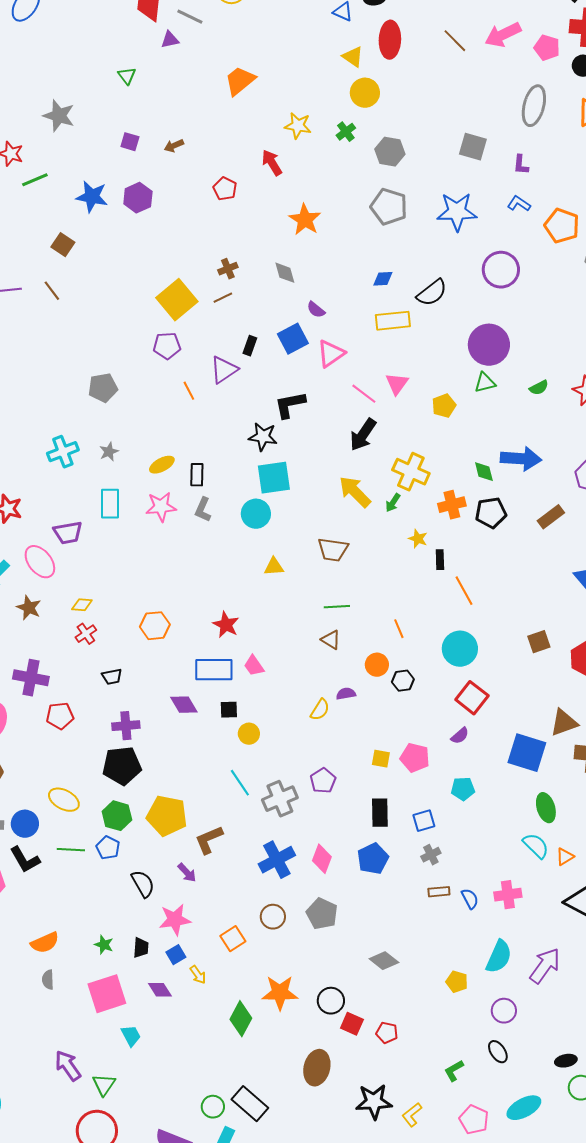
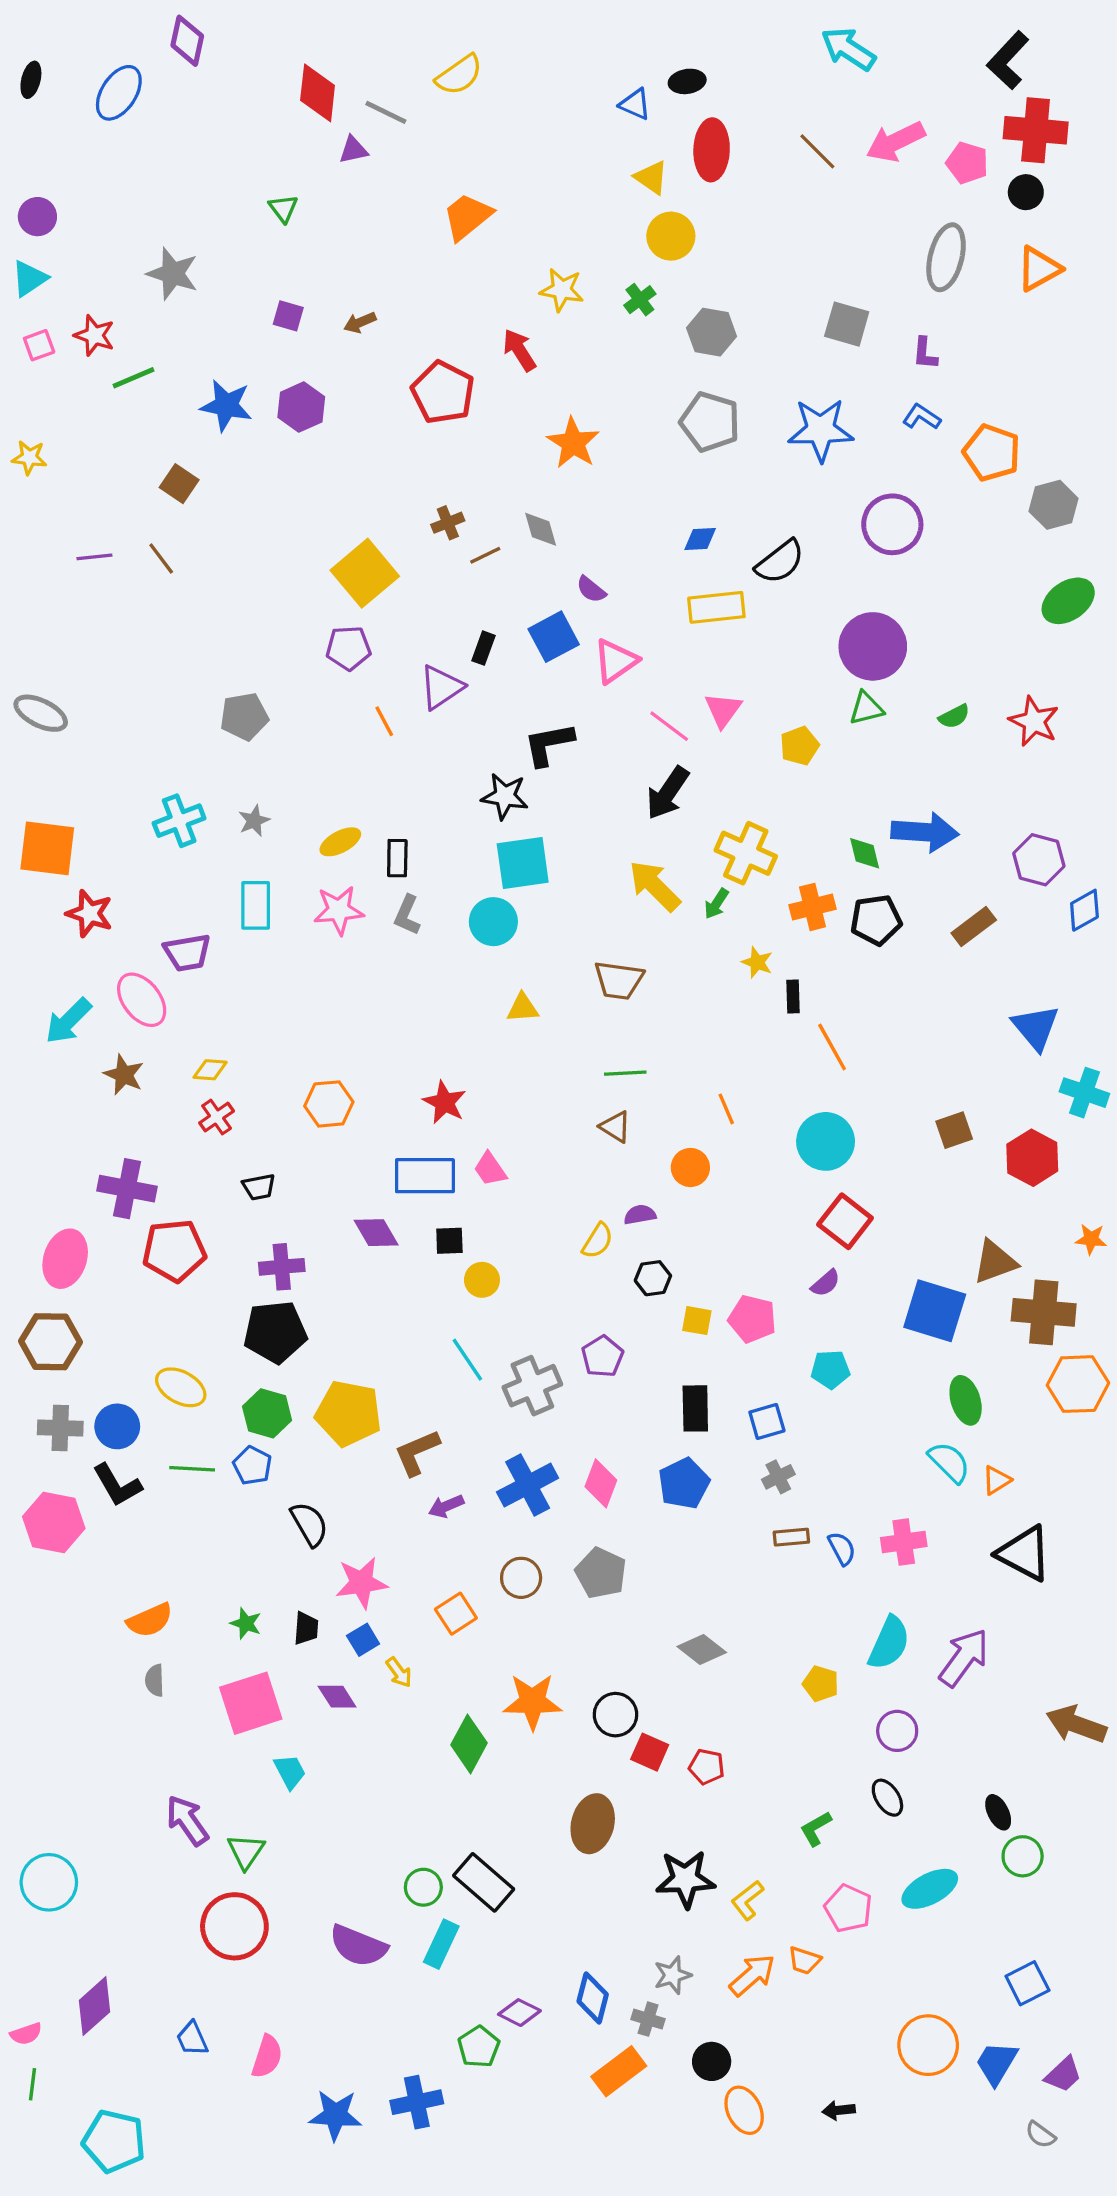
red pentagon: (225, 189) -> (443, 392), size x1.6
brown line: (223, 298) -> (485, 555), moved
black hexagon: (403, 681) -> (653, 1278), moved
red pentagon: (60, 716) -> (174, 1251), size x1.4
purple arrow: (187, 873) -> (446, 1506), moved, turned 110
black ellipse: (566, 1061) -> (998, 1812), turned 75

